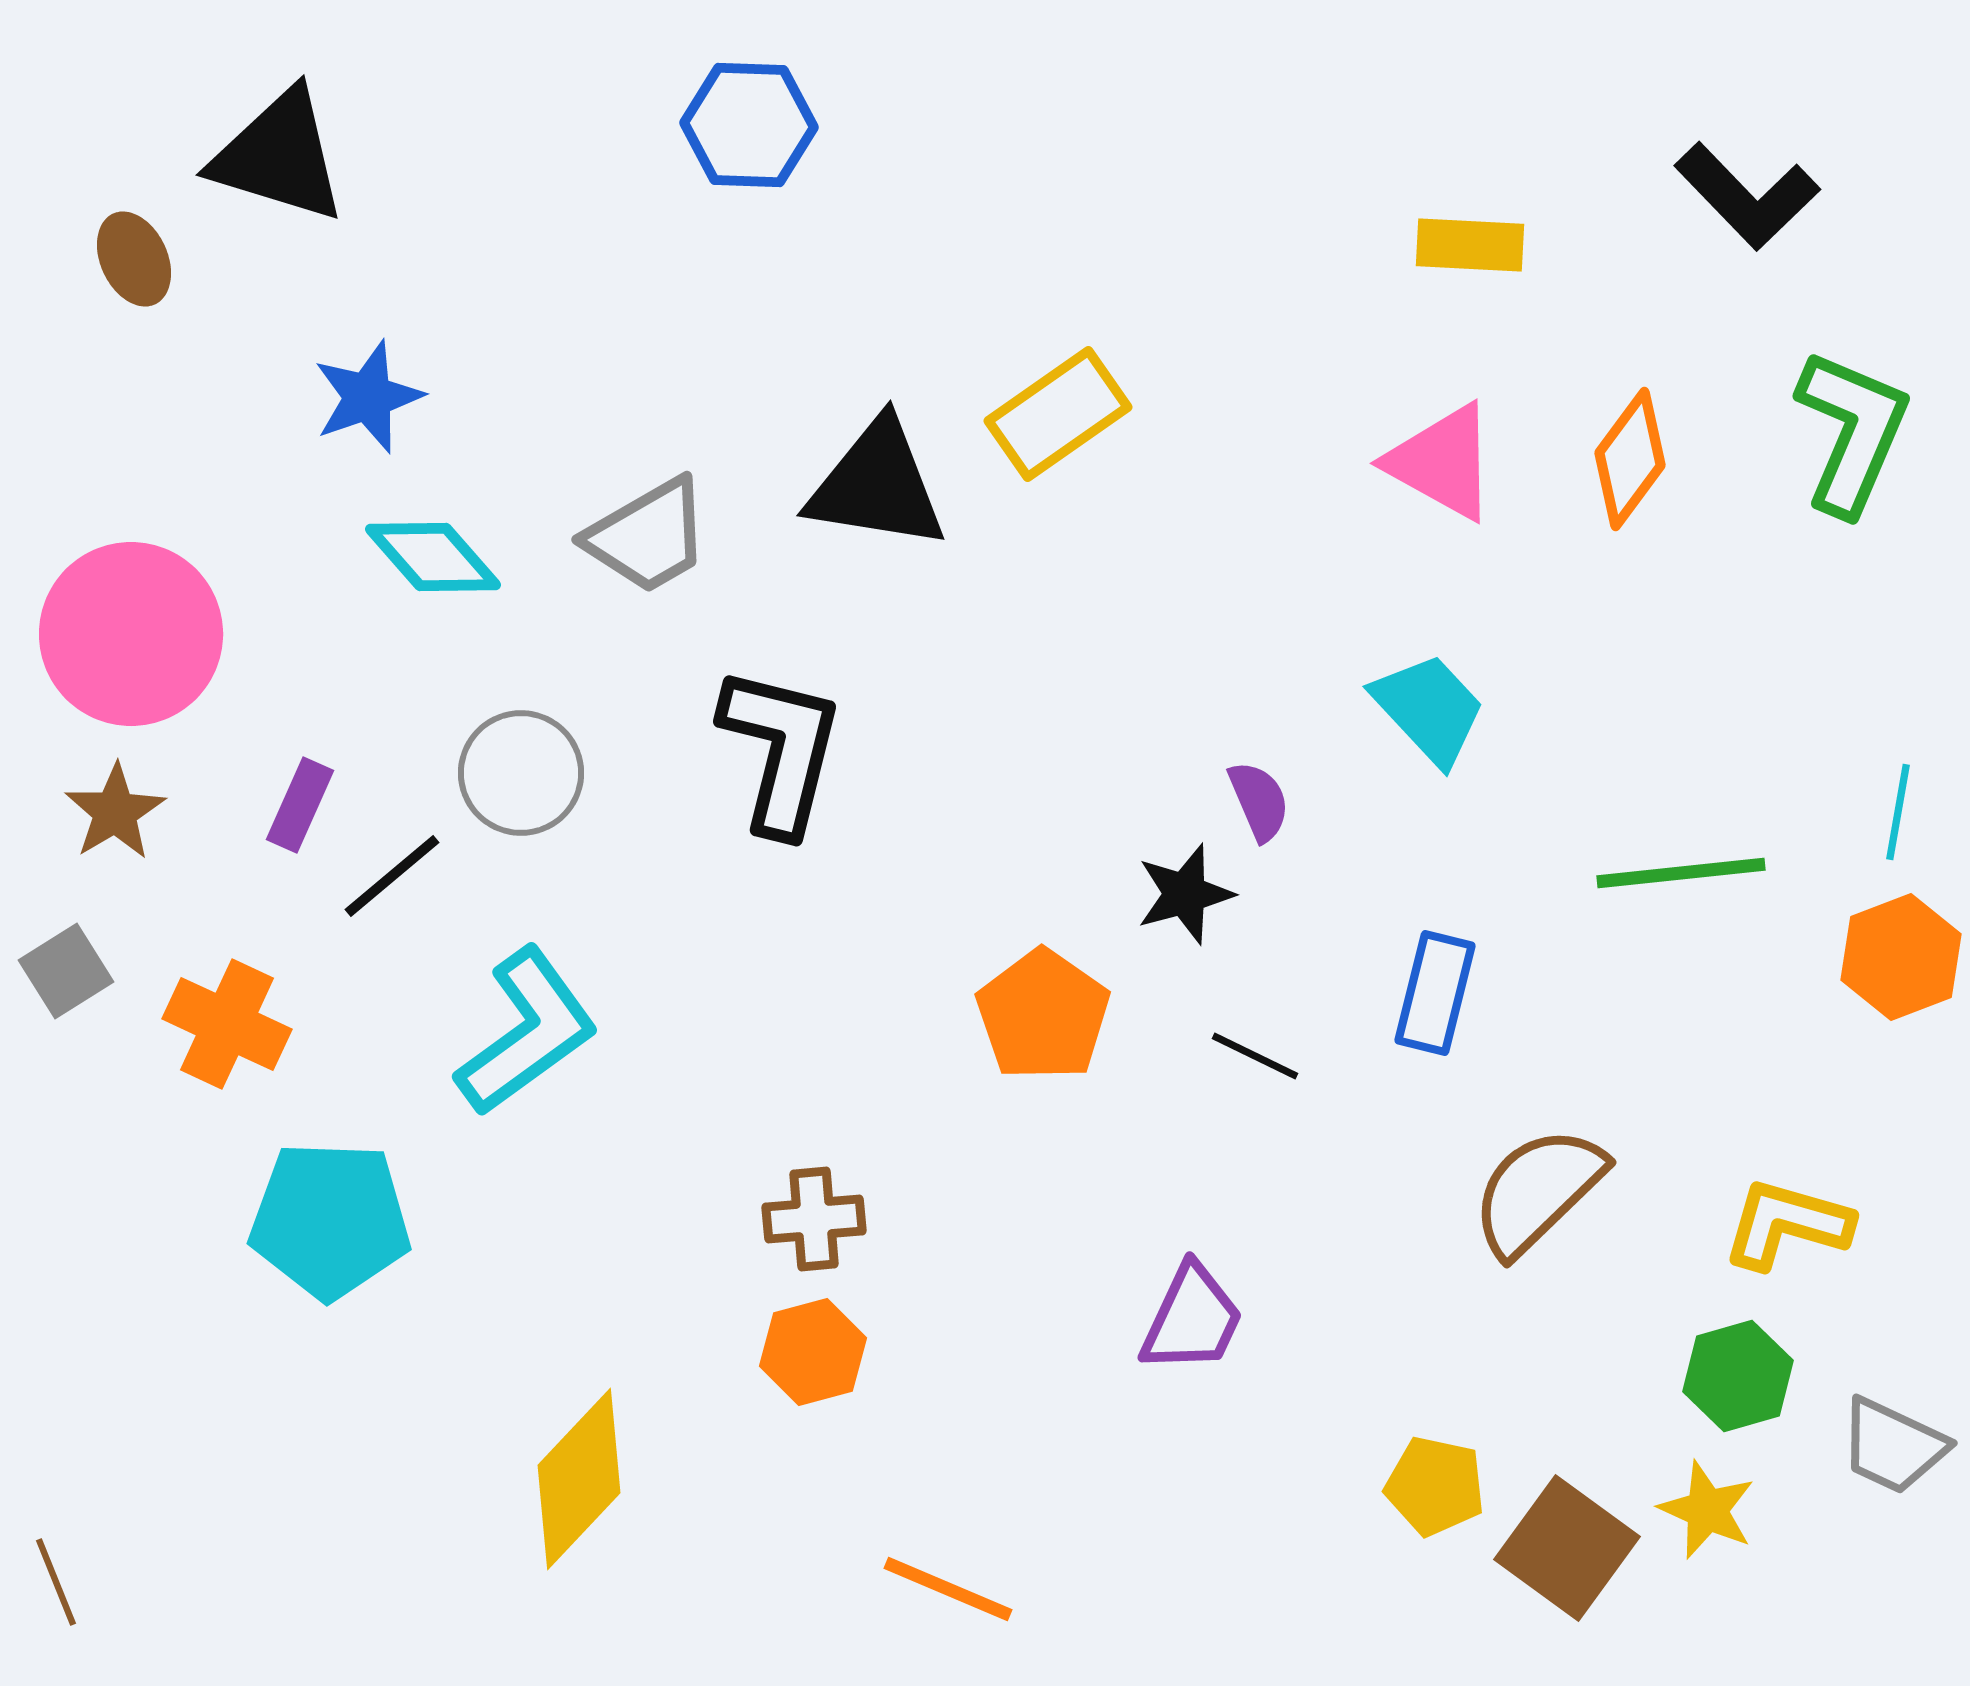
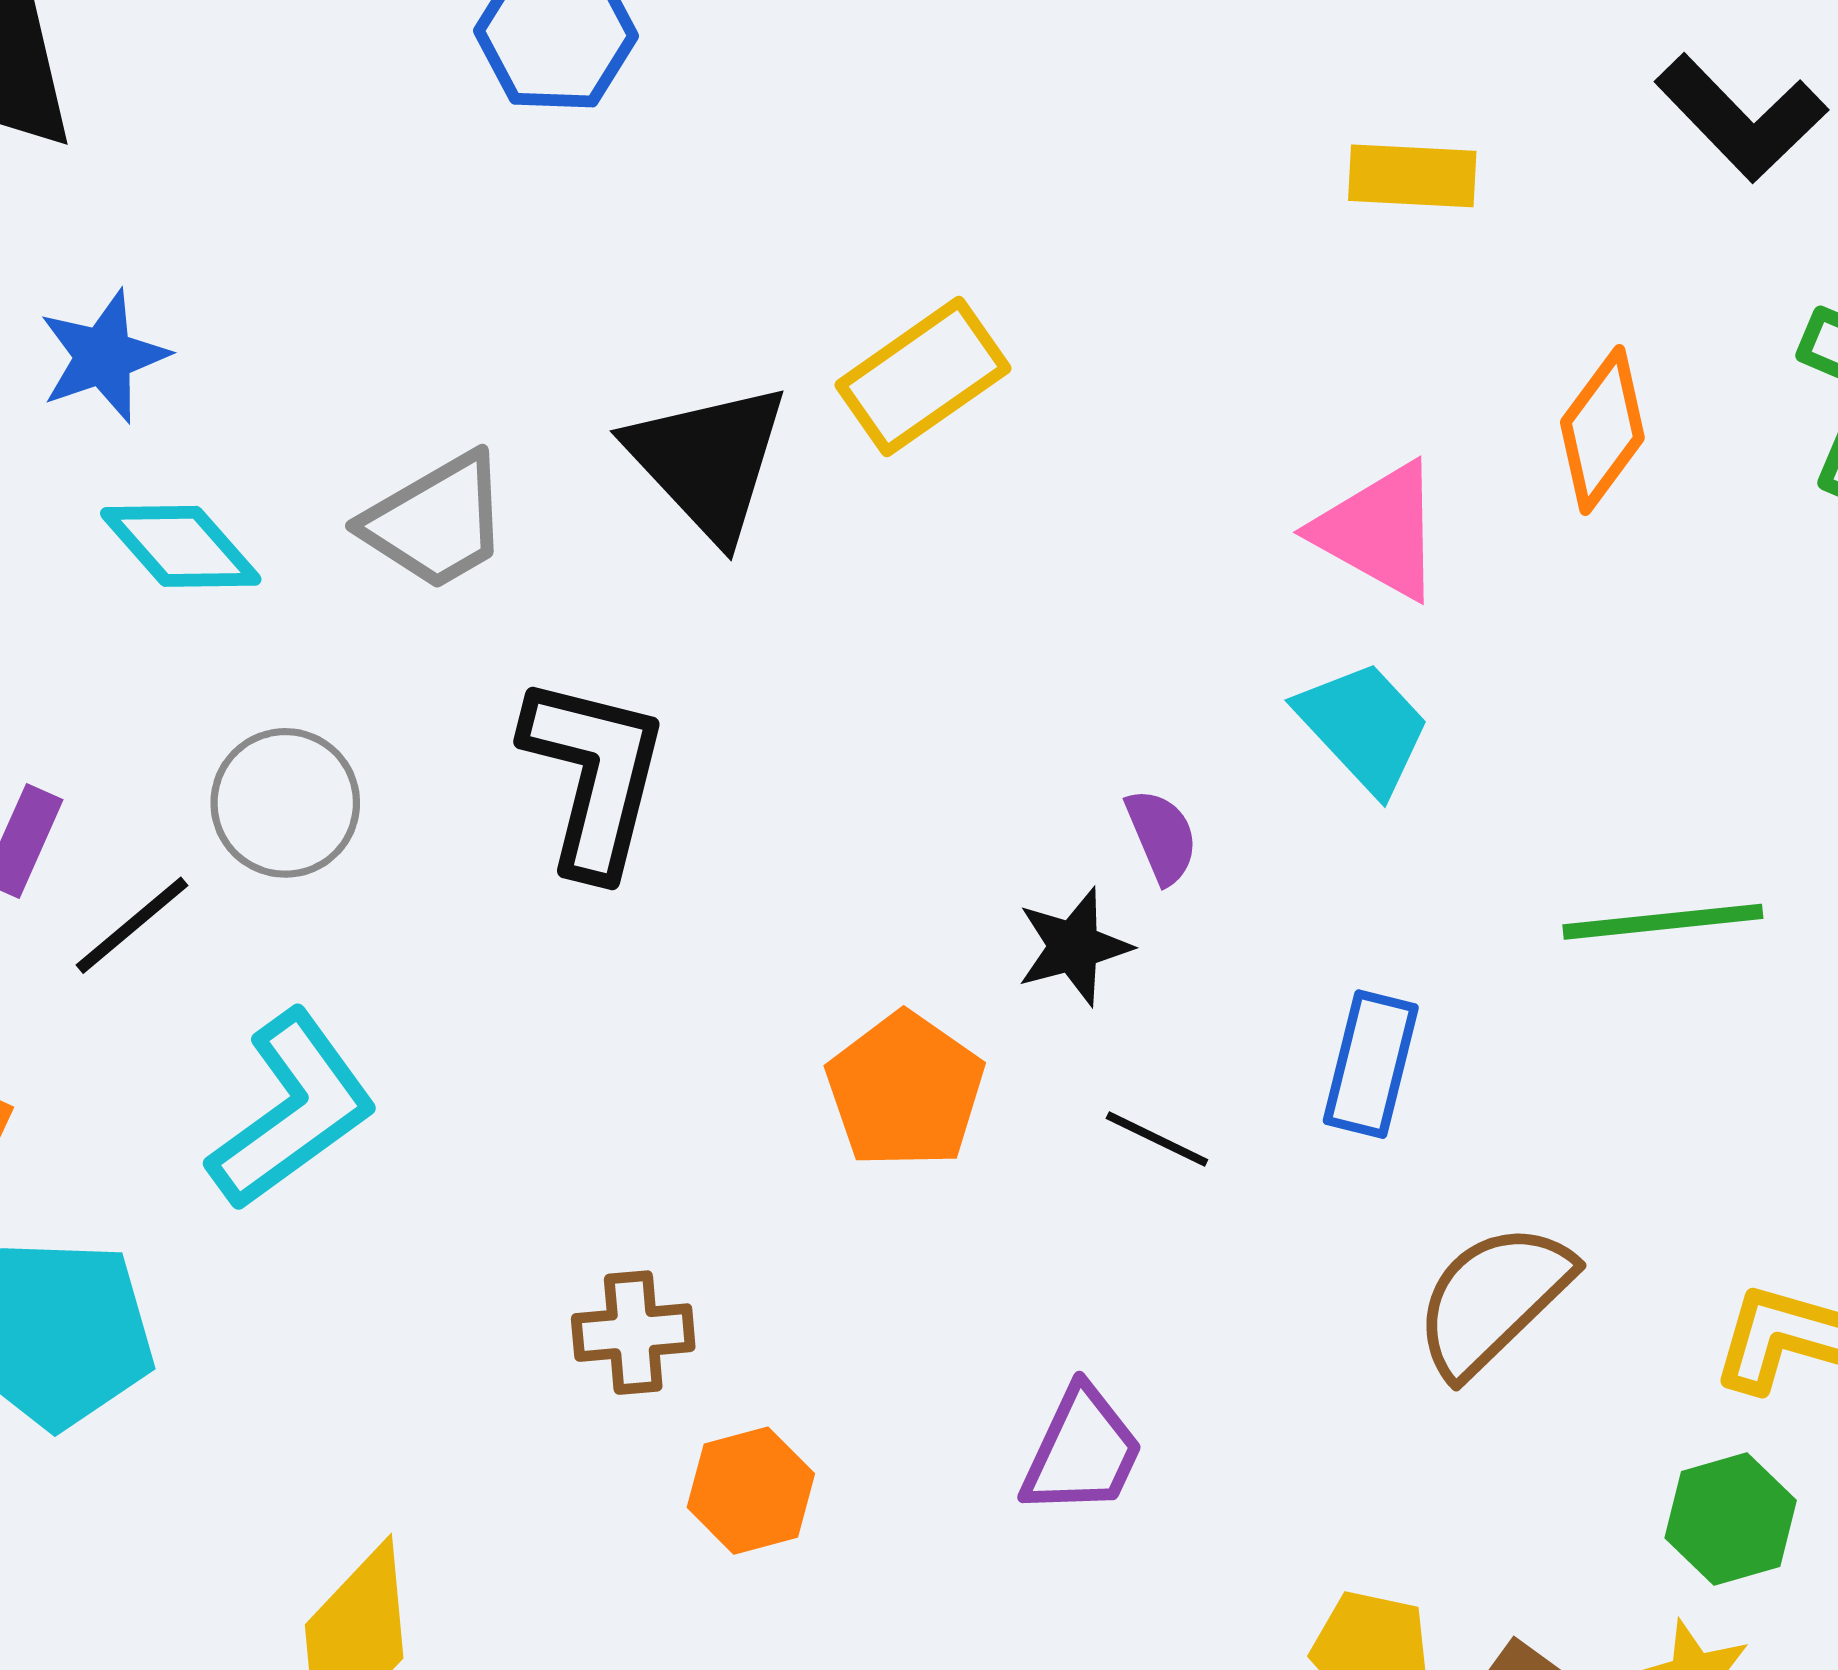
pink triangle: (1442, 462) -> (1379, 531), moved
black triangle: (877, 485) -> (708, 461), turned 38
orange hexagon: (813, 1352) -> (751, 1491), moved

